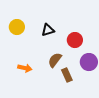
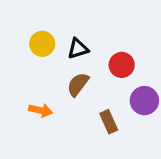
yellow circle: (17, 27) -> (42, 44), moved
brown semicircle: (55, 60) -> (78, 84), moved

